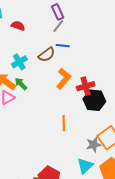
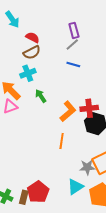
brown semicircle: (47, 55) -> (32, 52), moved
orange L-shape: (64, 79) -> (68, 111), moved
green arrow: (21, 84) -> (41, 96), moved

